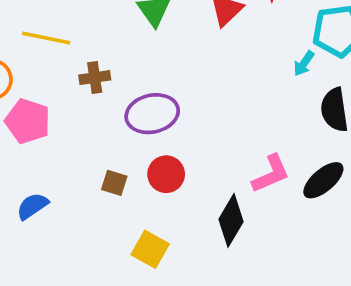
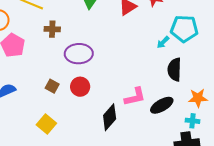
yellow square: (150, 249) -> (46, 124), moved

